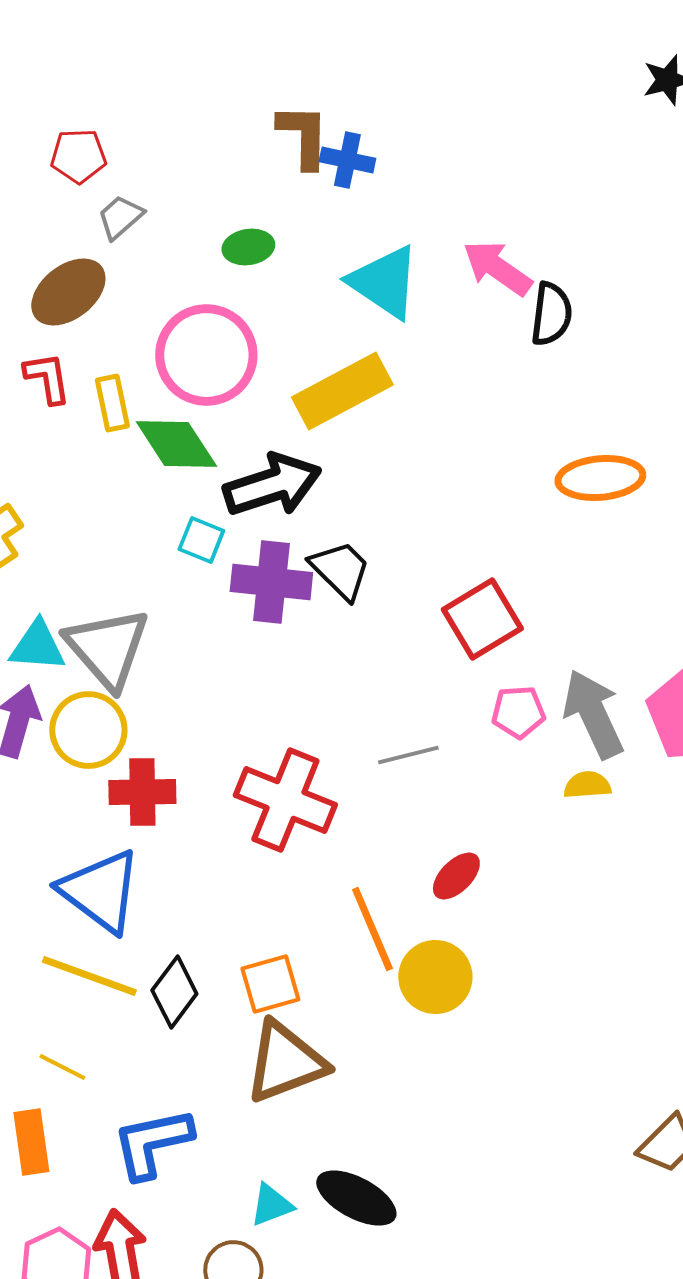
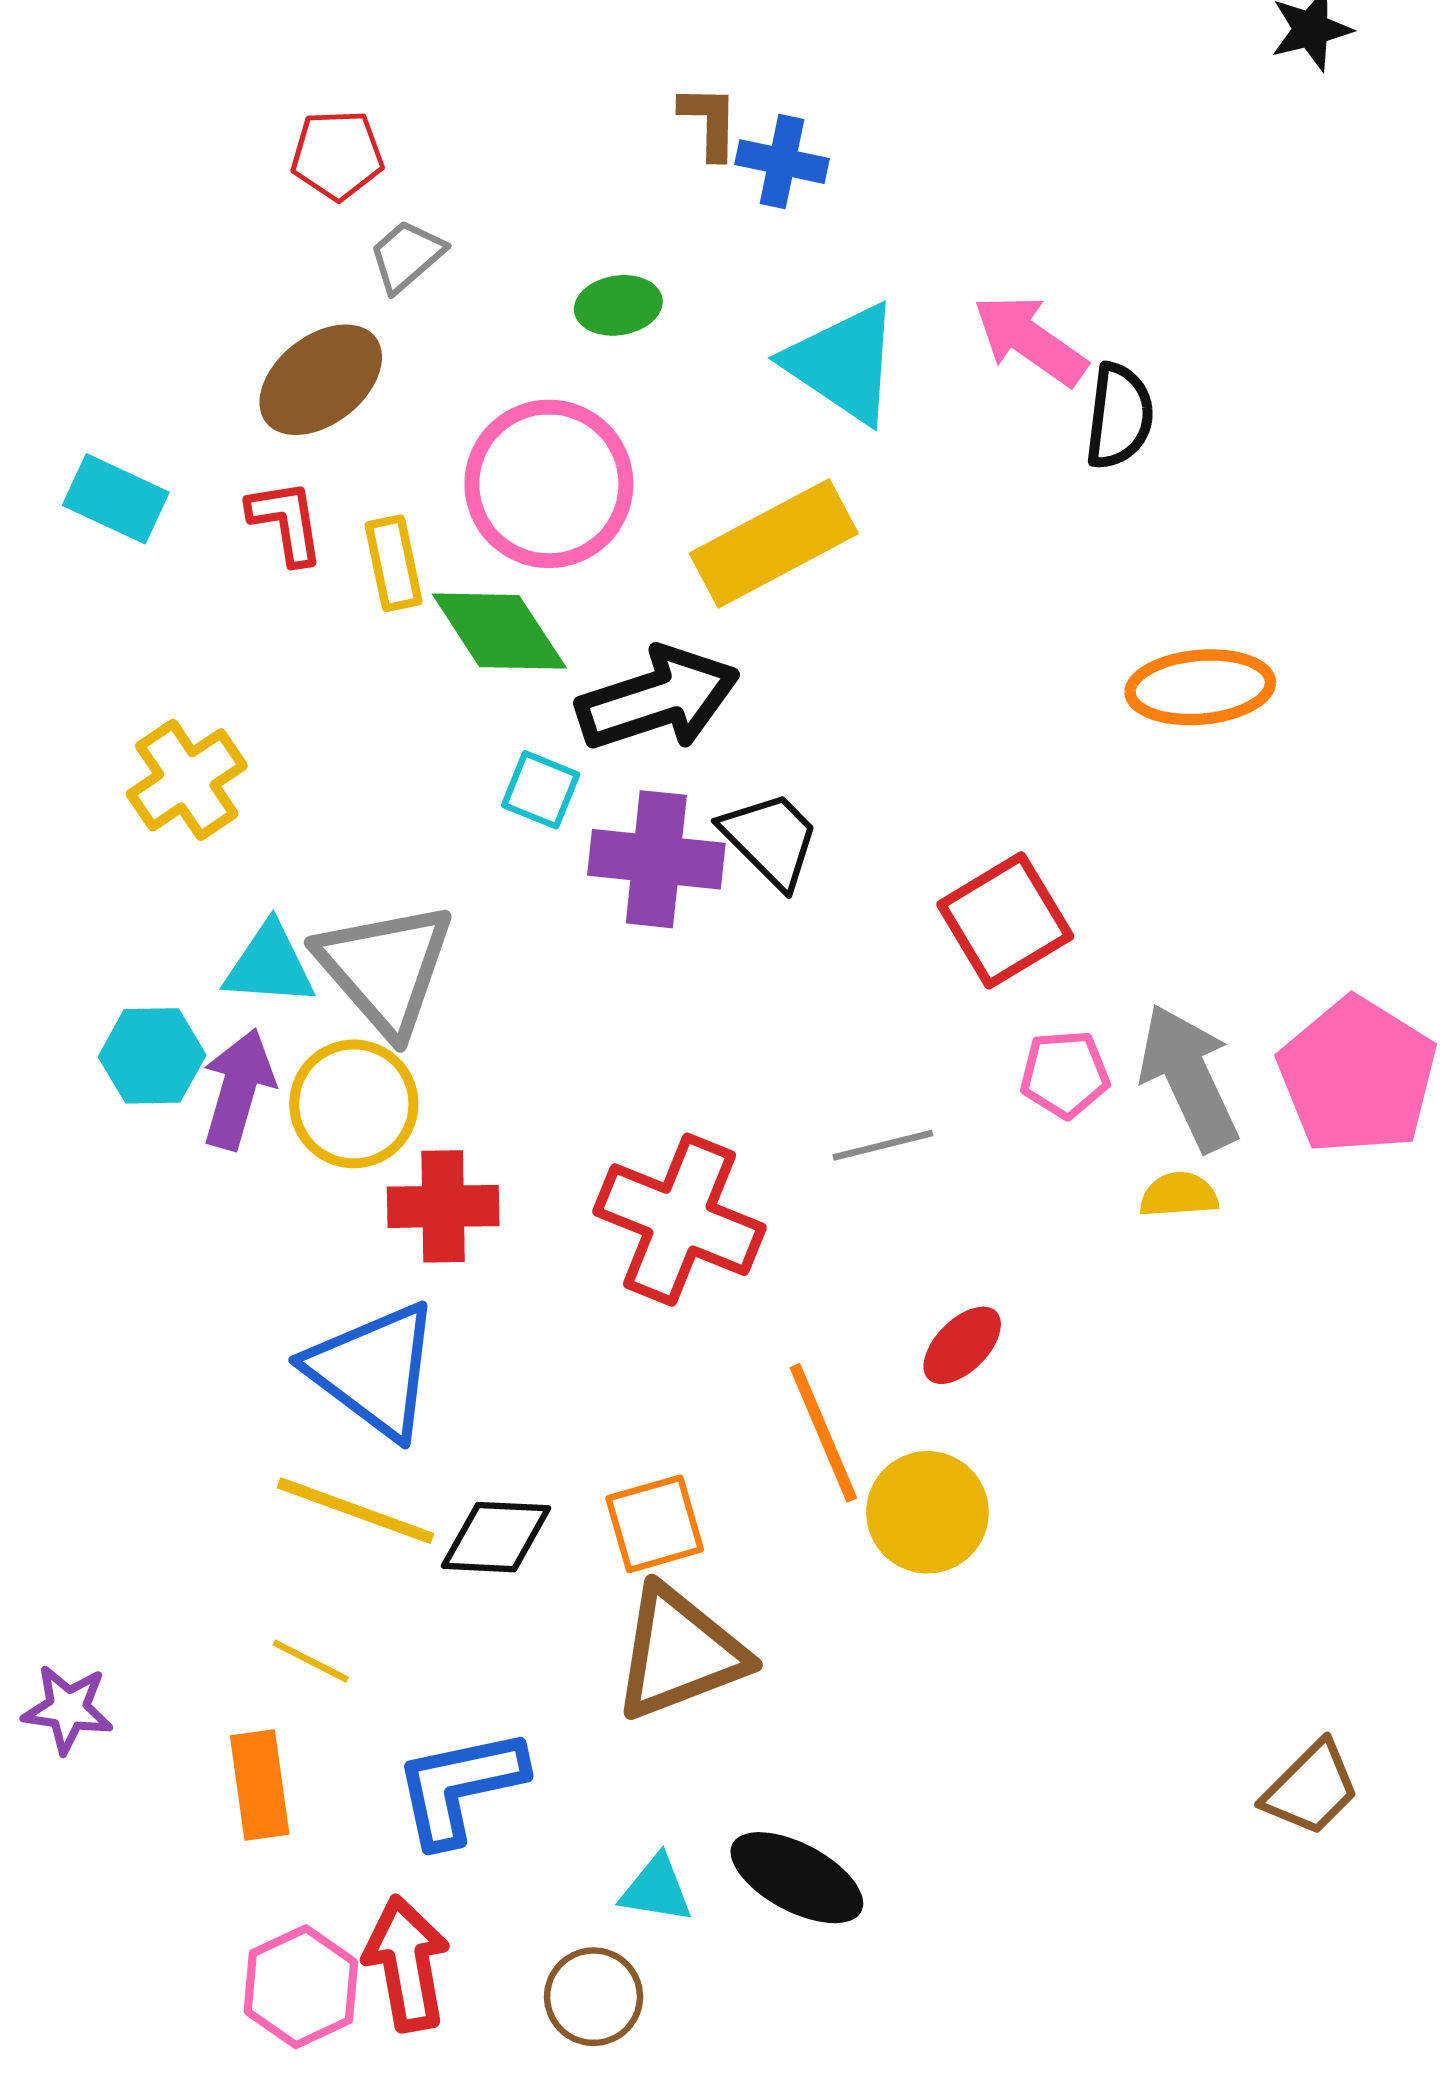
brown L-shape: (303, 136) -> (709, 122), size x0.7
black diamond: (174, 992) -> (496, 1537), turned 56
cyan triangle: (271, 1205) -> (656, 1889), turned 30

